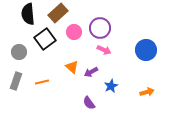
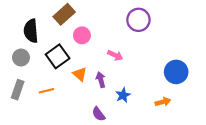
black semicircle: (28, 14) -> (31, 31), moved
purple circle: (100, 28) -> (138, 20), moved
black square: (45, 39) -> (58, 56), moved
blue circle: (146, 50) -> (176, 72), moved
purple arrow: (91, 72) -> (101, 80), turned 104

